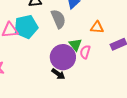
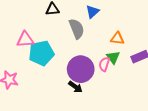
cyan pentagon: (26, 27) -> (41, 53), moved
green triangle: (75, 45) -> (113, 57), moved

